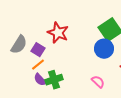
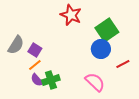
red star: (58, 33) -> (71, 15), moved
pink semicircle: (98, 82) -> (95, 82), size x1.5

